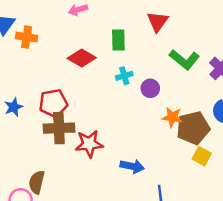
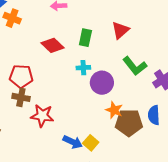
purple circle: (150, 88) -> (102, 83), size x1.5
brown cross: (59, 128) -> (21, 97), size x0.7
yellow square: (202, 156) -> (91, 143), moved

